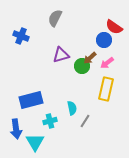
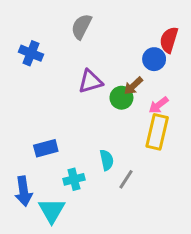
red semicircle: (114, 27) -> (169, 40), turned 72
pink arrow: (107, 63) -> (159, 105), moved
blue rectangle: (31, 100) -> (46, 148), size x0.7

